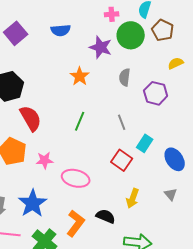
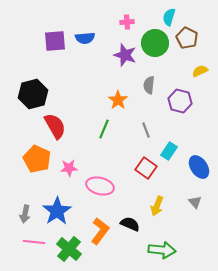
pink cross: (112, 14) -> (127, 22), moved
purple square: (16, 33) -> (55, 41), moved, turned 35
orange star: (80, 76) -> (118, 100), moved

